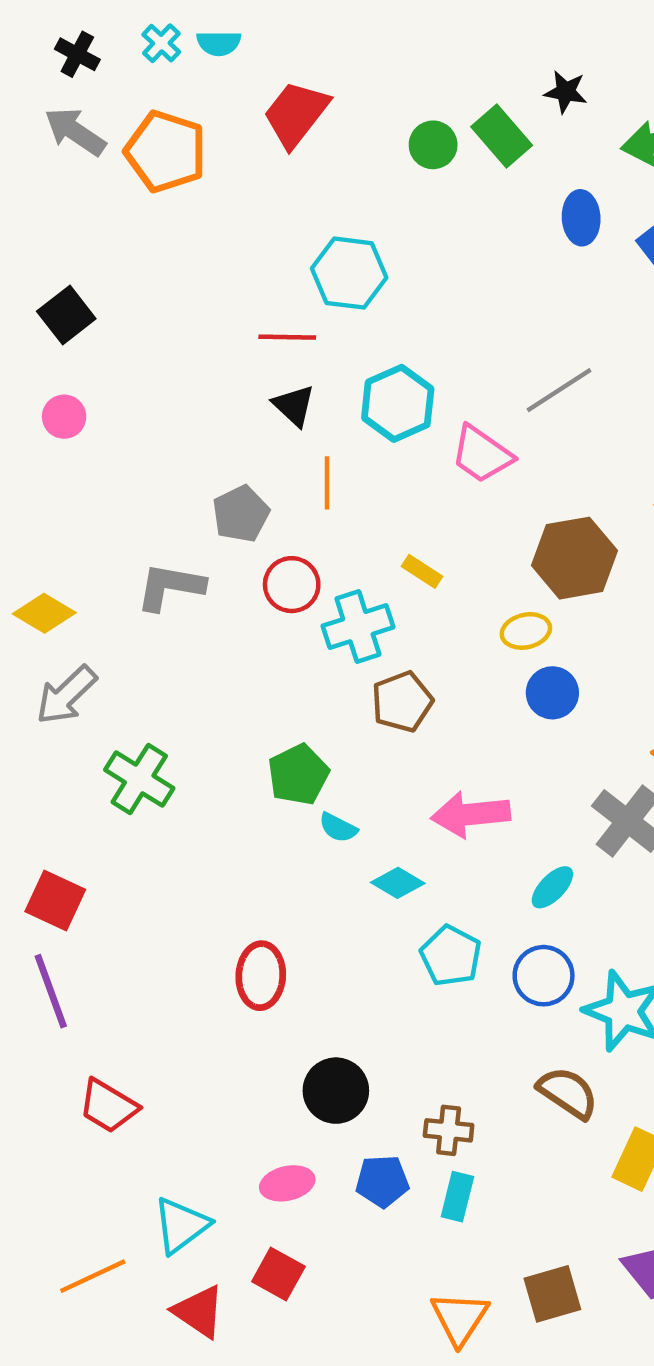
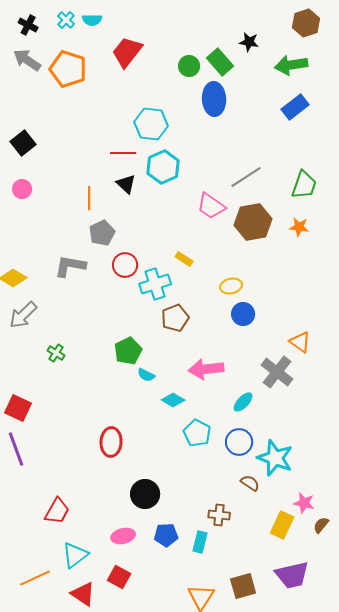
blue ellipse: (581, 218) -> (214, 99), moved, size x1.4
cyan hexagon: (398, 403) -> (163, 167), moved
orange line: (327, 483) -> (89, 198), moved
brown hexagon: (574, 558) -> (253, 222), moved
green cross: (139, 779) -> (56, 353), size x0.6
brown semicircle: (568, 1093) -> (250, 483), moved, size x0.7
red trapezoid: (108, 1106) -> (57, 511), moved, turned -92
brown cross: (449, 1130) -> (219, 515), moved

